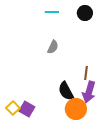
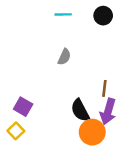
purple square: (27, 109) -> (23, 107), moved

